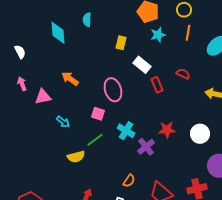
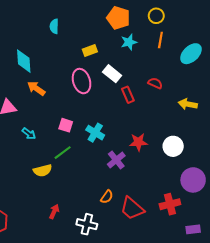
cyan diamond: (58, 33) -> (24, 61), moved
yellow rectangle: (121, 43) -> (90, 51), turned 56
pink ellipse: (113, 90) -> (82, 81), moved
cyan cross: (126, 131) -> (95, 133), moved
orange semicircle: (129, 181) -> (107, 197), moved

